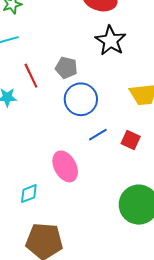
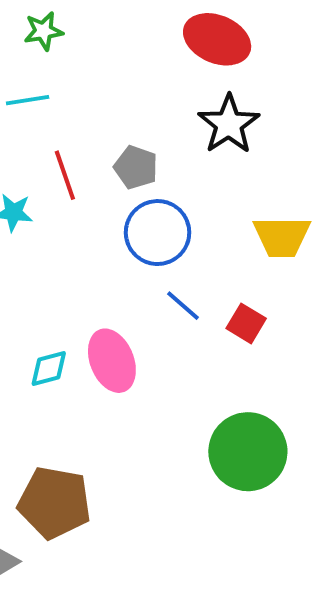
blue line: (98, 135) -> (183, 306), turned 66
cyan diamond: (29, 194) -> (49, 368), moved

